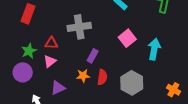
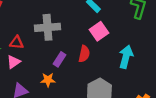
pink square: (127, 38) -> (99, 31), moved
red semicircle: (102, 77) -> (84, 54), moved

